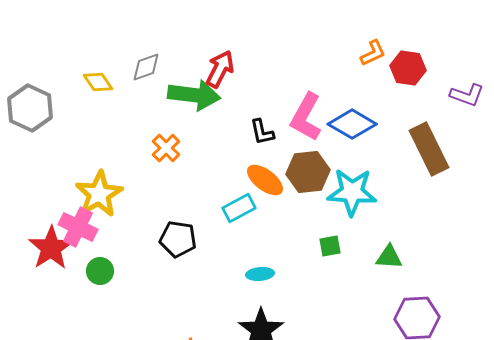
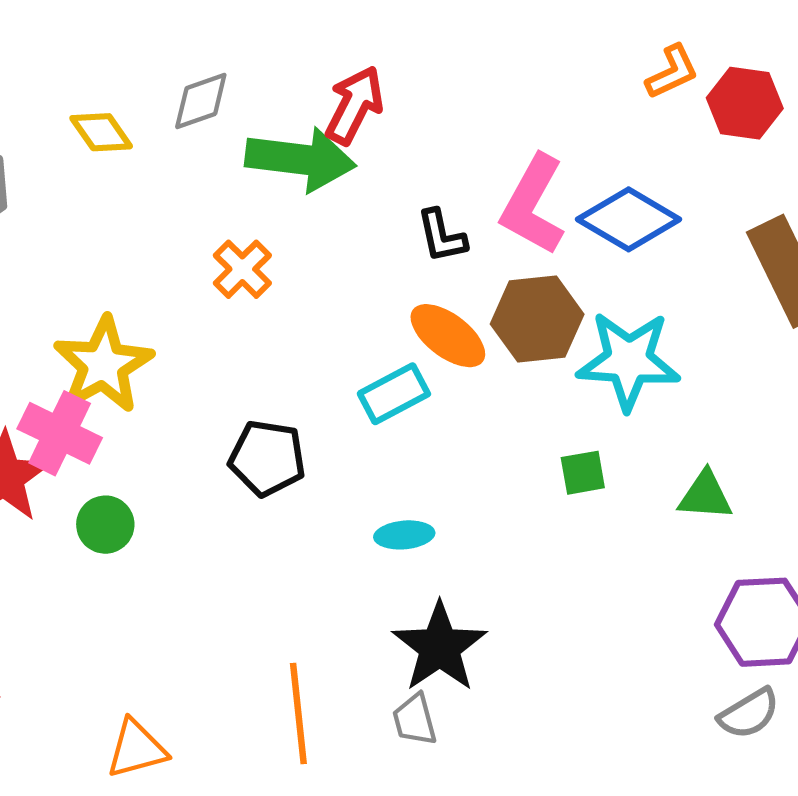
cyan ellipse: (260, 274) -> (404, 535), moved

